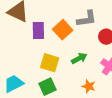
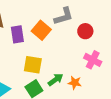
green arrow: (79, 58) -> (56, 80), moved

